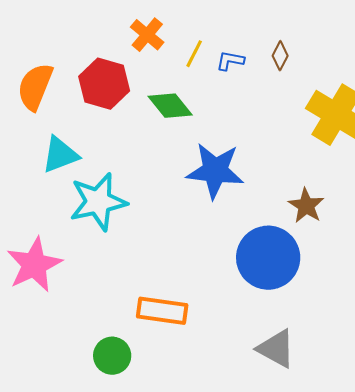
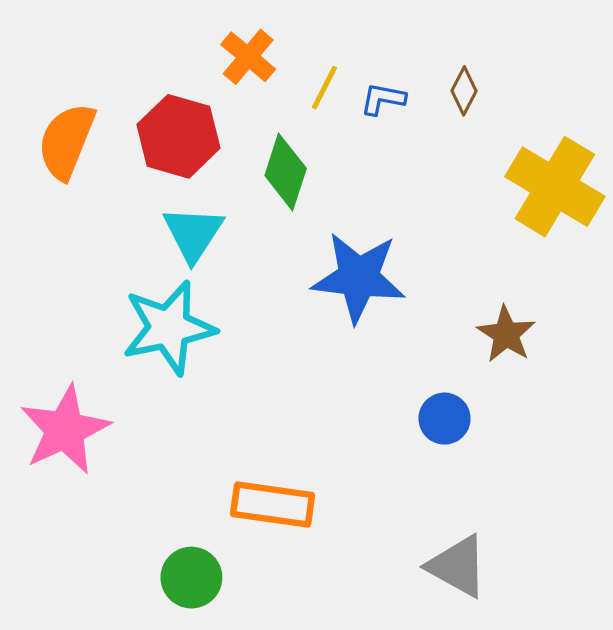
green diamond: (170, 106) -> (286, 172), turned 57
cyan triangle: (60, 155) -> (193, 234), moved, turned -36
blue circle: (268, 258) -> (445, 419), size x0.5

